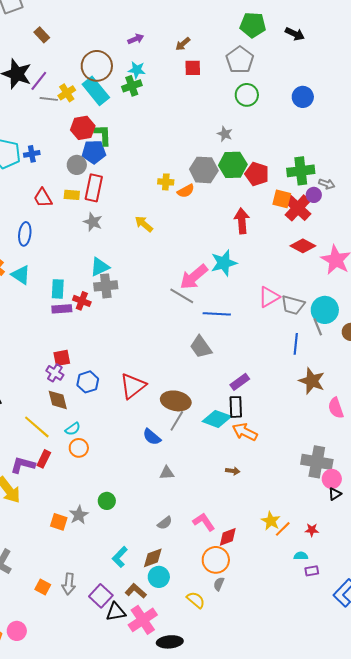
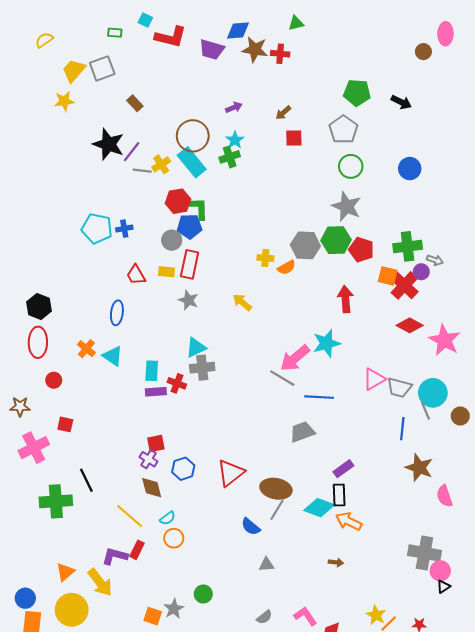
cyan star: (137, 70) -> (235, 140), turned 30
gray star: (225, 134) -> (347, 206), moved, size x1.8
gray trapezoid: (201, 347) -> (302, 432), turned 105

